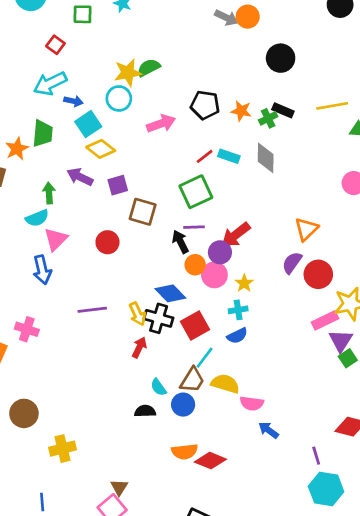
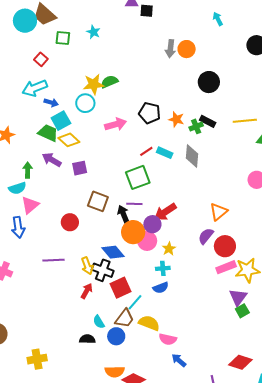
gray arrow: (226, 18) -> (170, 49), turned 66
green trapezoid: (43, 133) -> (48, 133), moved, turned -75
brown square: (143, 212) -> (98, 201), moved
red circle: (107, 242) -> (70, 222), moved
orange circle: (195, 265) -> (133, 232), size x1.5
pink rectangle: (325, 320) -> (226, 267), moved
red square: (195, 326) -> (120, 288), moved
yellow cross: (62, 449) -> (37, 359), moved

